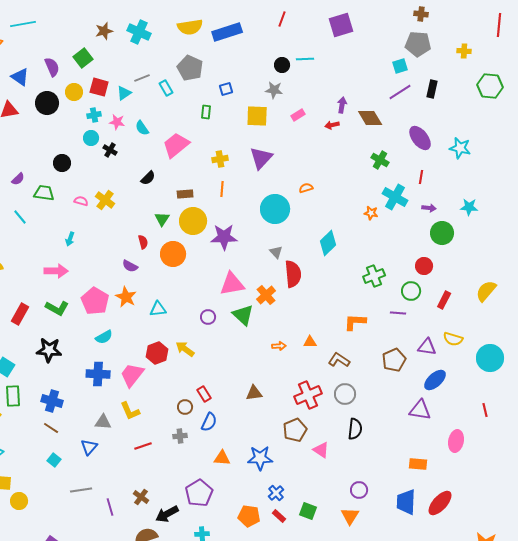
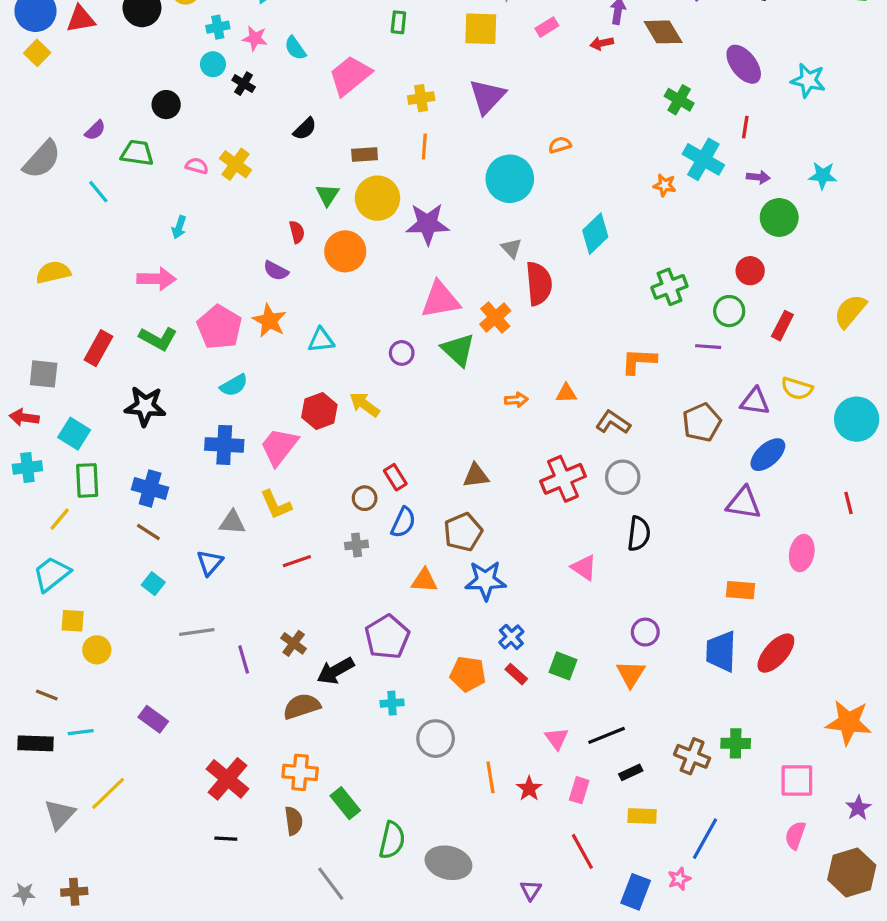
brown pentagon: (295, 430) -> (463, 532), moved

